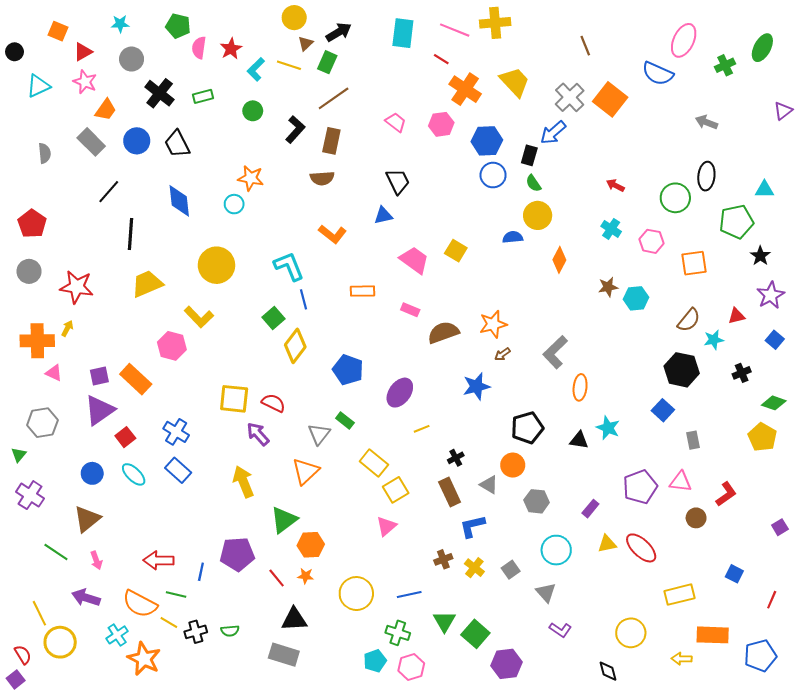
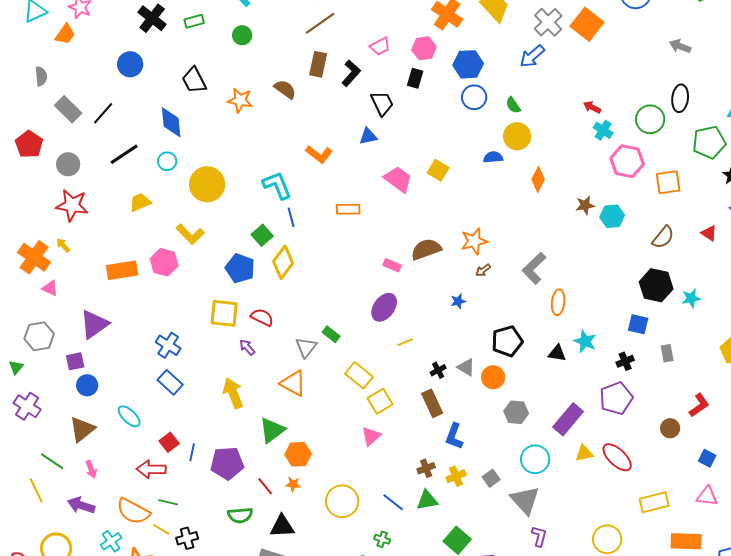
orange trapezoid: (106, 110) -> (65, 34), moved
pink trapezoid: (396, 122) -> (380, 46), turned 115
black L-shape: (295, 129) -> (351, 73), moved
gray rectangle: (91, 142) -> (68, 109), moved
black trapezoid: (177, 144) -> (194, 80), moved
black rectangle: (529, 155) -> (415, 78), moved
brown semicircle: (322, 178) -> (285, 89), moved, turned -140
cyan circle: (234, 204) -> (167, 161), moved
cyan cross: (611, 229) -> (603, 130), moved
black line: (131, 234) -> (124, 154), turned 52
pink hexagon: (652, 241) -> (627, 161), size x1.4
gray circle: (29, 271) -> (68, 164), moved
yellow trapezoid: (147, 284) -> (140, 202), size x0.7
pink rectangle: (410, 310) -> (392, 265), moved
red triangle: (736, 316) -> (709, 233), turned 48
yellow arrow: (67, 328) -> (63, 245), turned -70
cyan star: (714, 340) -> (691, 298), moved
orange cross: (37, 341) -> (34, 257), turned 36
blue pentagon: (348, 370) -> (240, 268), moved
black cross: (742, 373) -> (625, 361), moved
purple square: (99, 376) -> (75, 361), moved
orange rectangle: (136, 379) -> (122, 270), moved, turned -52
blue star: (476, 386) -> (458, 301), size x0.6
blue square: (663, 410) -> (638, 324), turned -30
purple arrow: (258, 434) -> (247, 347), size x0.7
red square: (125, 437) -> (169, 442), moved
orange triangle: (306, 471) -> (293, 383), turned -48
cyan ellipse: (134, 474) -> (129, 416), moved
pink triangle: (681, 482) -> (707, 496), moved
gray triangle: (489, 485) -> (466, 367), moved
purple rectangle: (590, 509) -> (568, 419), size x1.8
blue L-shape: (472, 526) -> (454, 436), turned -56
yellow cross: (474, 568) -> (456, 476), turned 30
blue line: (201, 572) -> (192, 452), moved
blue square: (734, 574) -> (707, 458), moved
gray triangle: (546, 592) -> (525, 500), size x1.5
blue line: (409, 595) -> (393, 502), turned 50
yellow line: (39, 613) -> (36, 490), moved
green triangle: (444, 621) -> (427, 500), moved, turned 50
purple L-shape: (560, 630) -> (539, 536), turned -110
green semicircle: (230, 631) -> (240, 515), moved, size x1.4
green cross: (398, 633) -> (382, 539), size x0.7

